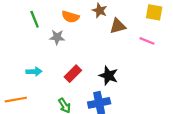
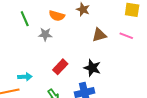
brown triangle: (118, 26) -> (99, 35), moved
cyan arrow: (34, 72) -> (25, 77), moved

